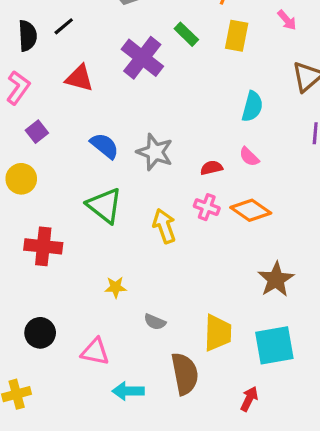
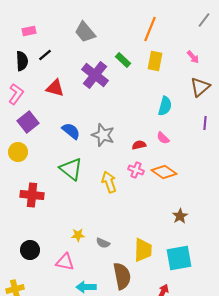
pink arrow: (287, 20) -> (193, 57), moved
purple square: (37, 132) -> (28, 122), size x1.5
brown star: (276, 279) -> (180, 216), size x0.7
yellow star: (116, 287) -> (78, 235), moved

